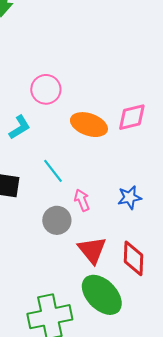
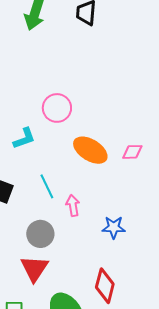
pink diamond: (132, 117) -> (132, 152), size x0.7
pink arrow: (82, 200) -> (73, 205), moved
red triangle: (92, 250) -> (34, 268), moved

